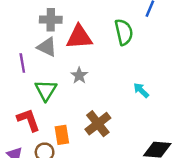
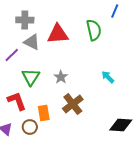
gray cross: (51, 20) -> (25, 20), moved
purple line: (22, 63) -> (12, 55), turned 56
gray star: (79, 75) -> (61, 77), moved

